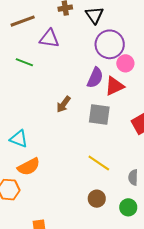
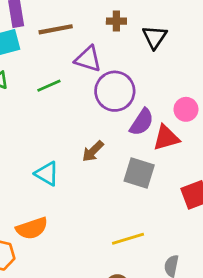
purple circle: (110, 44) -> (115, 91), moved
green line: (24, 62) -> (49, 86), turned -54
cyan triangle: (19, 139) -> (47, 174), moved
yellow line: (99, 163) -> (128, 239), turned -60

